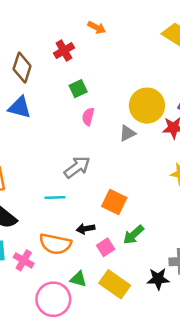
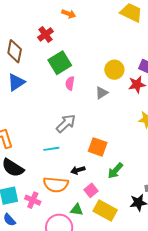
green square: (78, 89) -> (60, 63), size x1.6
yellow circle: (147, 106) -> (114, 70), size x0.7
blue triangle: (20, 107) -> (16, 82), turned -42
pink square: (106, 247) -> (91, 190), moved

